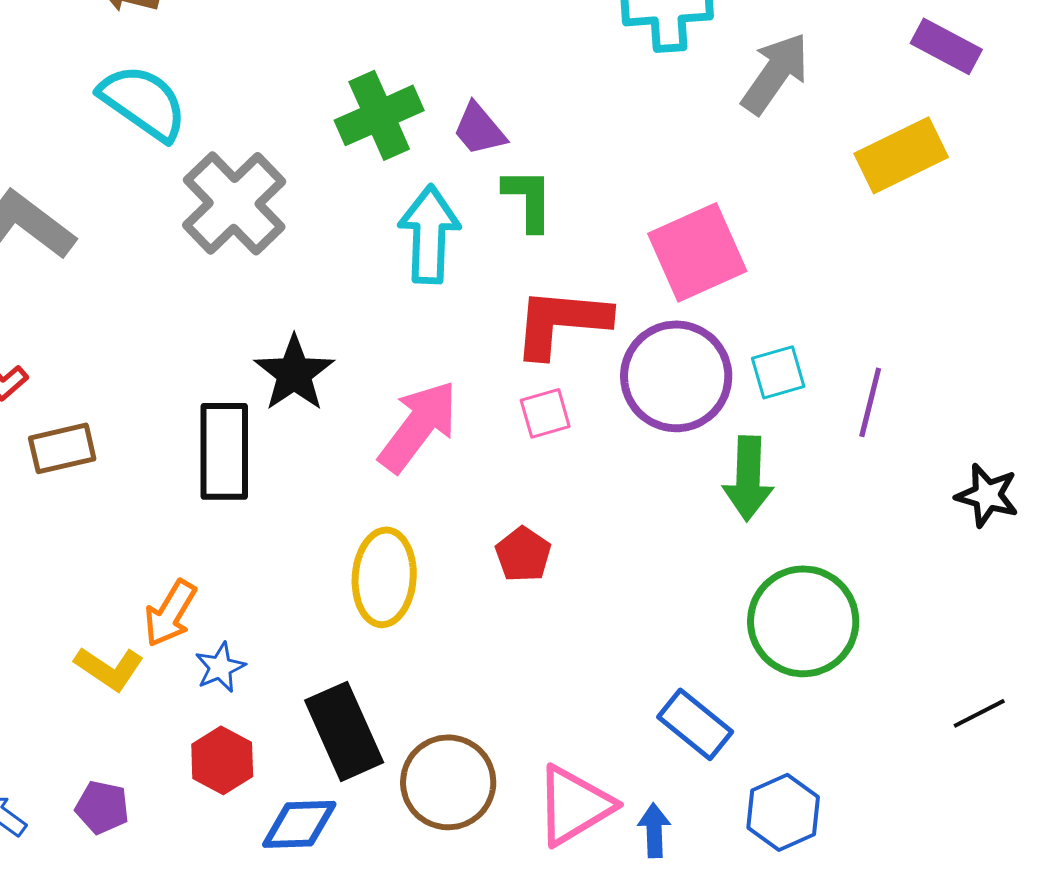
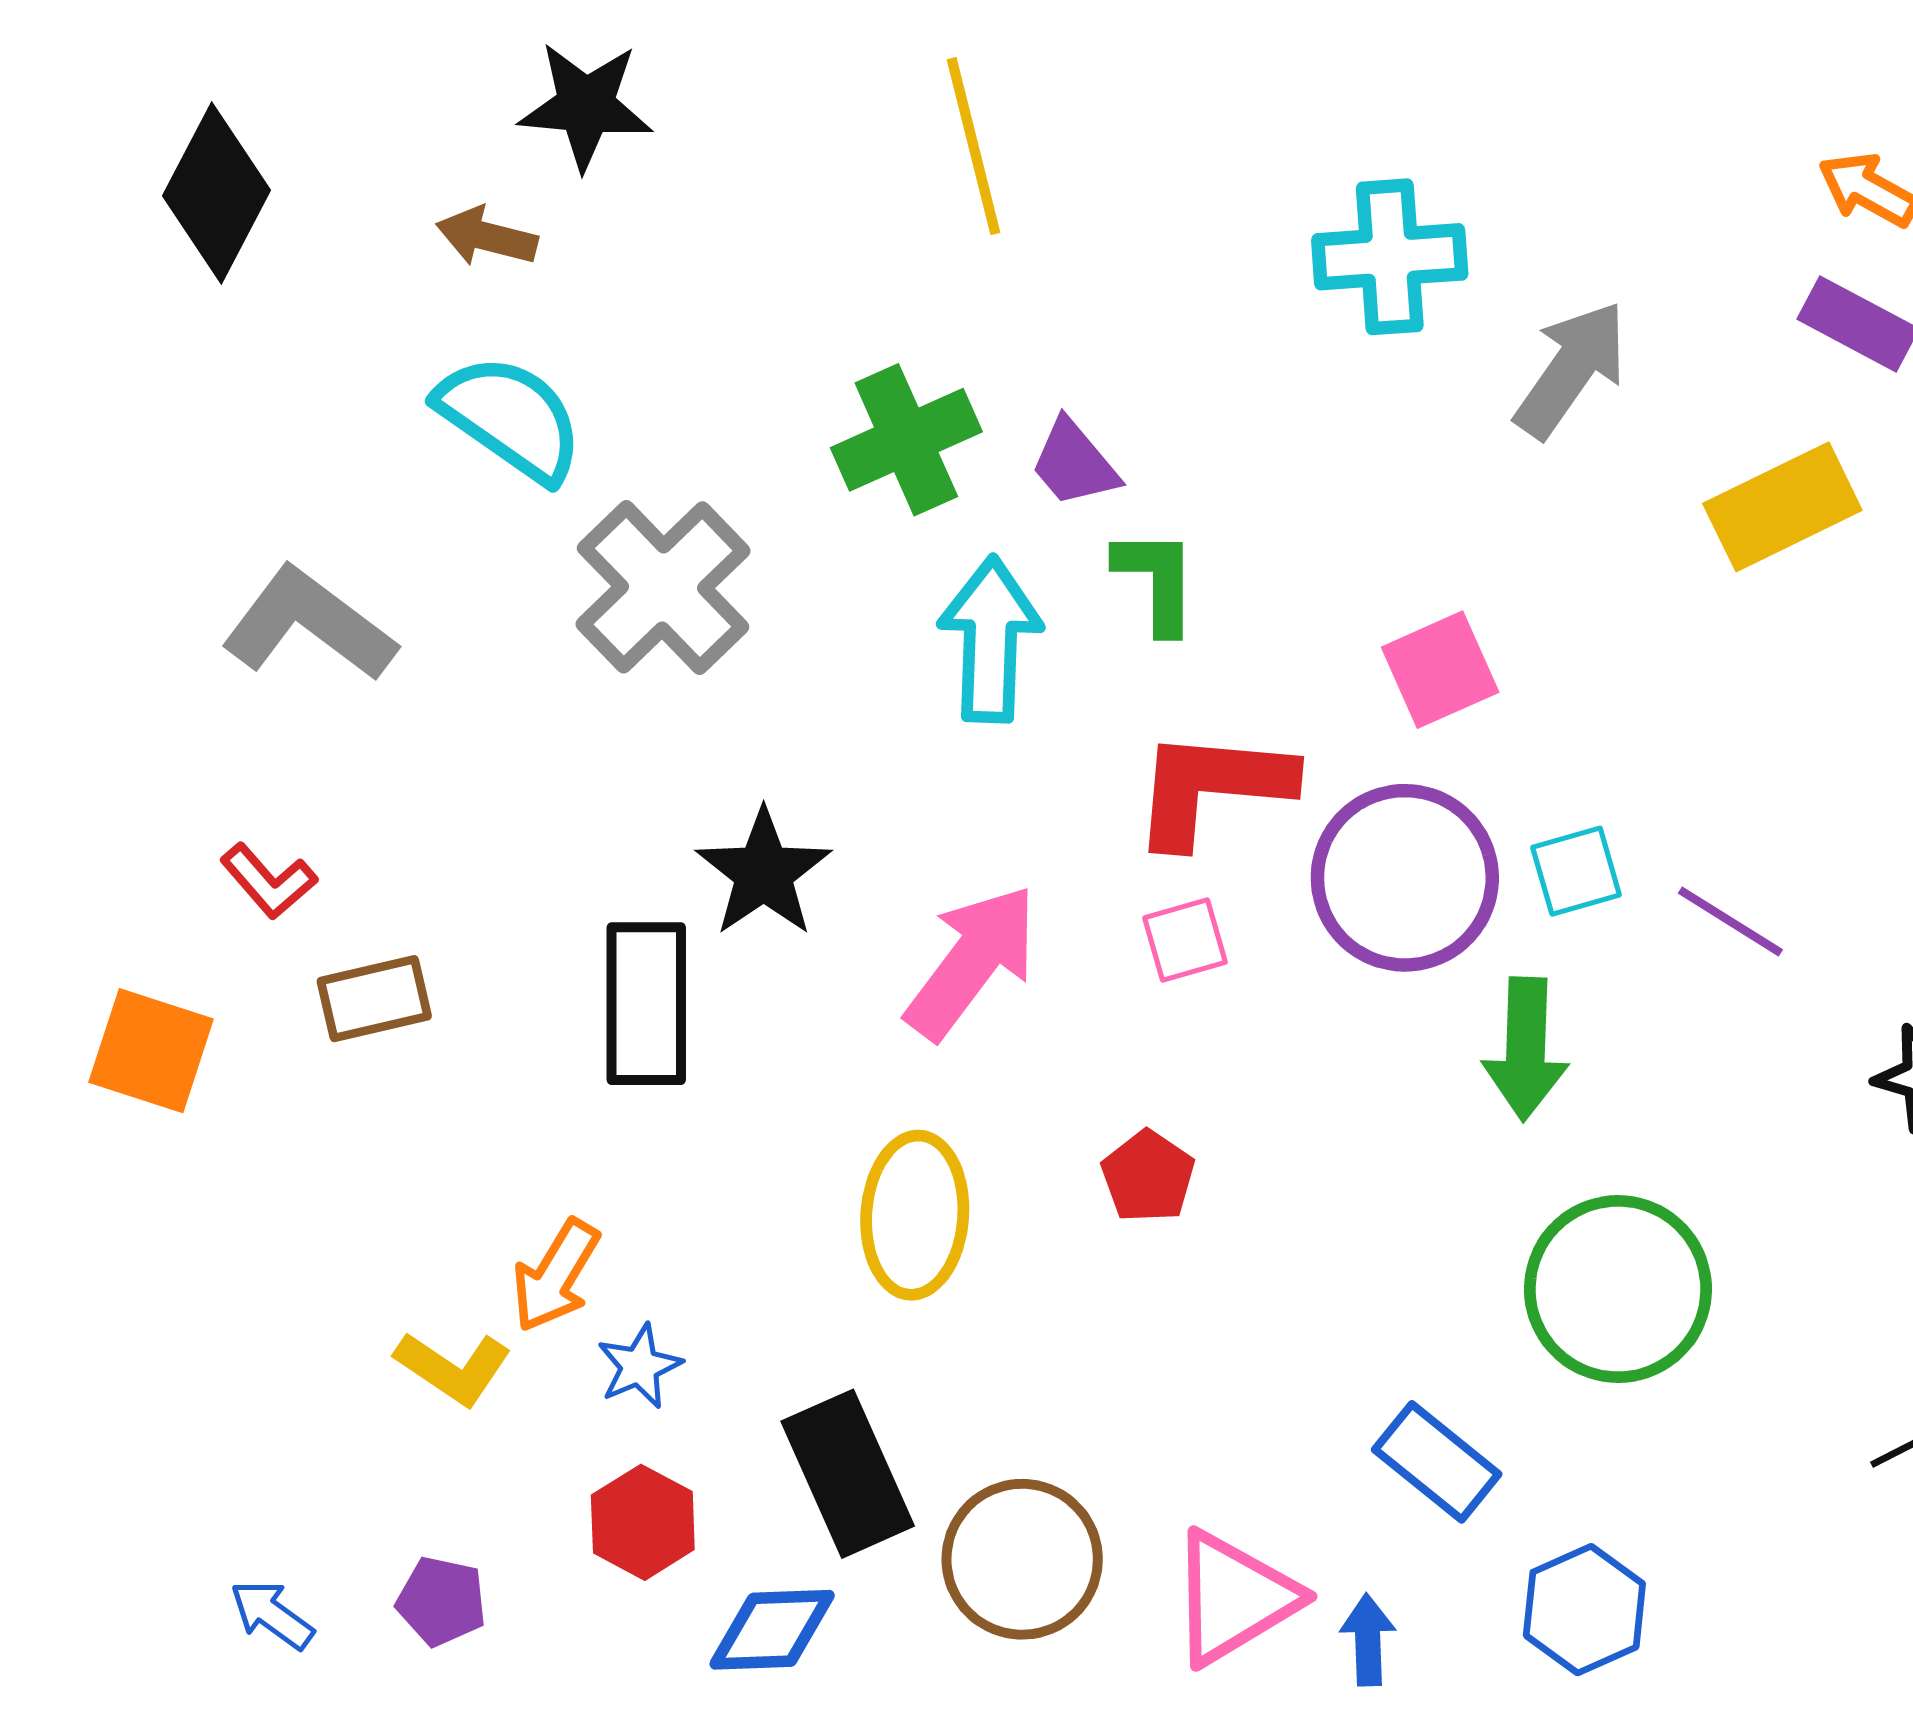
pink square: (697, 252) -> (1440, 670), size x0.7
purple line: (870, 402) -> (1730, 921), turned -72

